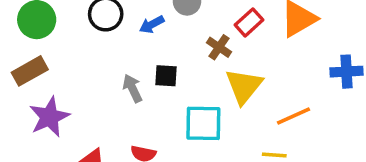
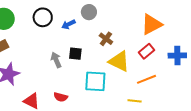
red rectangle: (249, 22) -> (146, 51), moved
yellow triangle: (244, 86) -> (119, 61), turned -45

